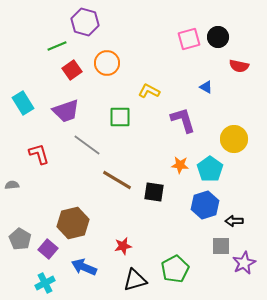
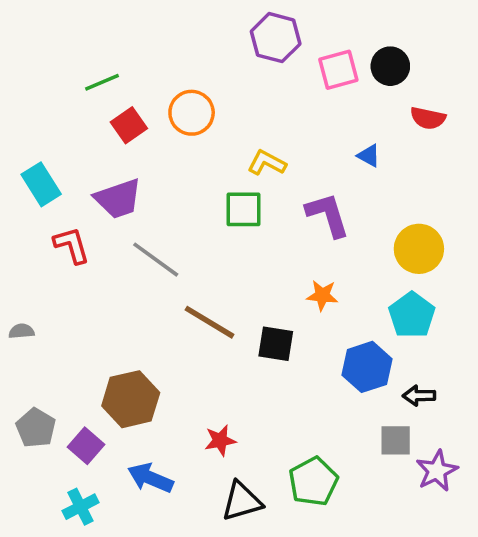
purple hexagon: (85, 22) -> (276, 38), moved
green square: (120, 117) -> (243, 209), moved
red L-shape: (39, 154) -> (72, 245), moved
cyan pentagon: (210, 169) -> (412, 315), moved

